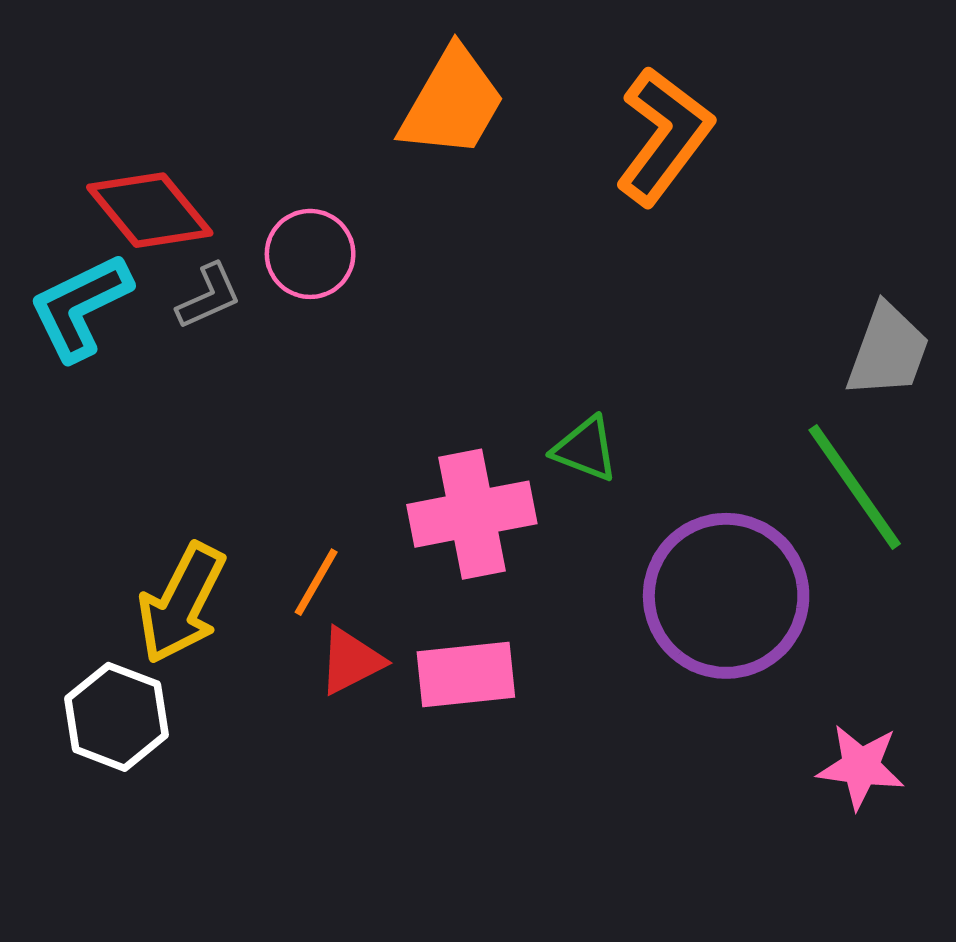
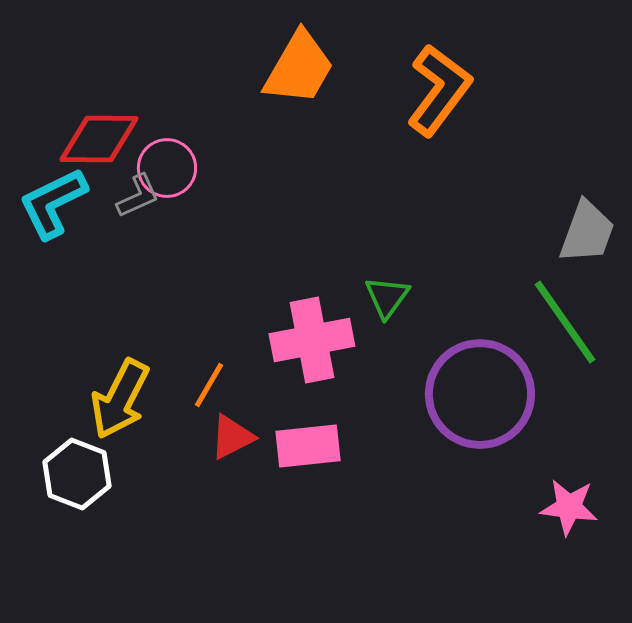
red diamond: (150, 210) -> (99, 139), turned -50
pink circle: (310, 254) -> (167, 168), moved
green triangle: (585, 449) -> (387, 297), turned 45

